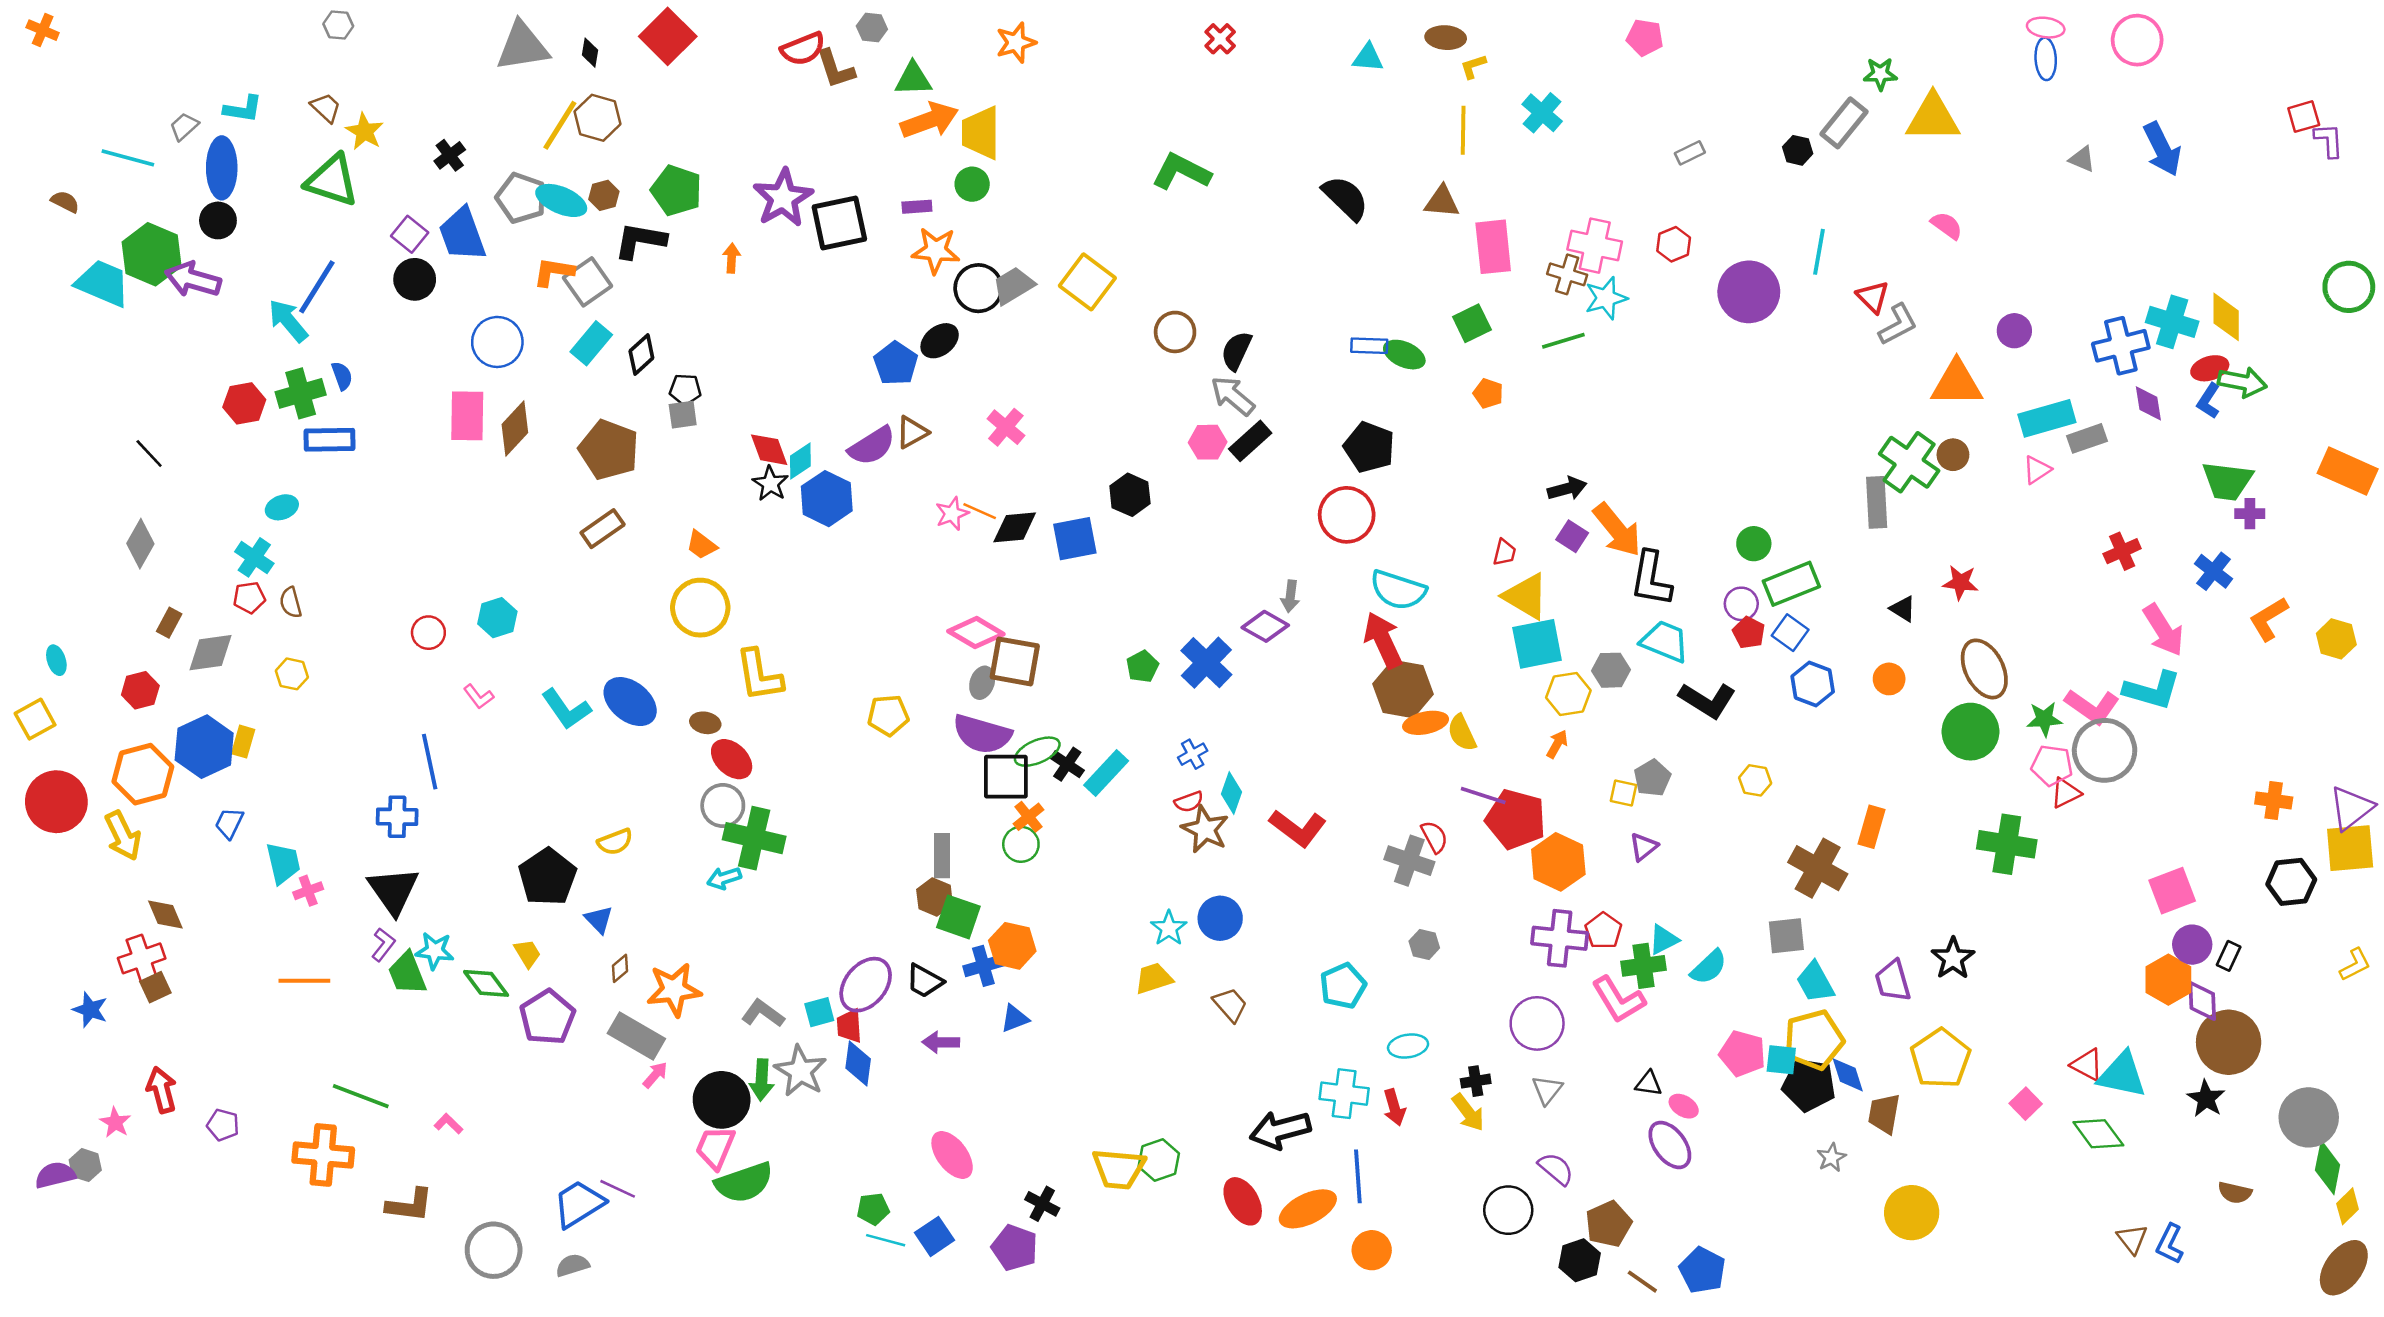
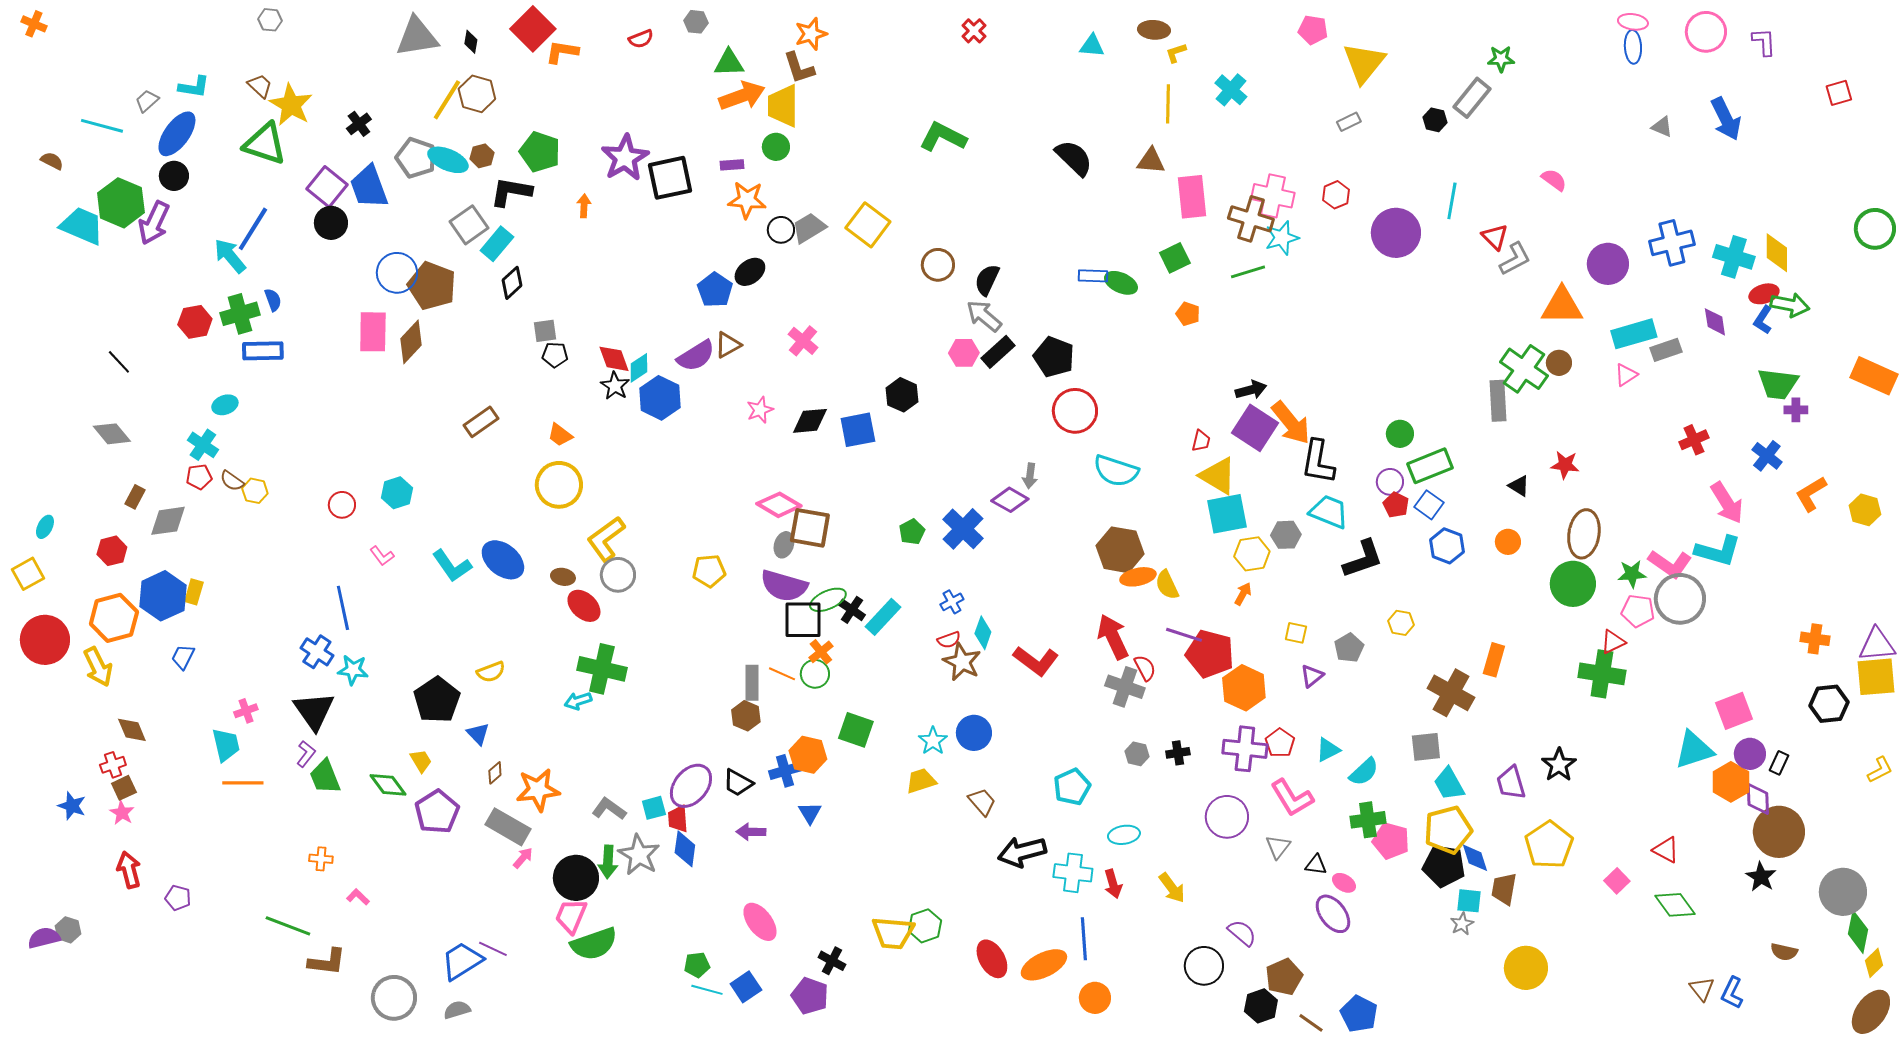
red semicircle: (803, 49) -> (641, 39), size x0.7
brown L-shape: (836, 69) -> (799, 68), moved
yellow triangle: (1933, 118) -> (1364, 63), moved, turned -51
yellow star: (365, 132) -> (291, 105), size x1.4
purple L-shape: (2329, 140) -> (1764, 42), moved
blue ellipse: (222, 168) -> (177, 134), turned 36
purple square: (410, 234) -> (327, 187), size x1.4
orange L-shape: (554, 272) -> (562, 52), moved
brown cross: (1567, 274) -> (1251, 219), size x1.4
purple arrow: (193, 279) -> (154, 223), turned -81
black circle: (978, 288) -> (781, 230), size x0.7
purple circle: (2014, 331) -> (1608, 264), size x1.5
cyan rectangle: (591, 343) -> (497, 244), moved
blue cross: (2121, 346) -> (1672, 243), moved
black pentagon: (685, 390) -> (555, 355), moved
black pentagon: (1369, 447) -> (1054, 357), moved
brown pentagon: (609, 450) -> (432, 286), moved
orange line: (980, 511) -> (782, 674), moved
purple square: (1572, 536) -> (1255, 428), size x1.8
gray diamond: (140, 544) -> (112, 434), turned -69
brown semicircle: (291, 603) -> (232, 481), turned -40
red arrow: (1383, 640) -> (1113, 637), moved
cyan ellipse: (56, 660) -> (45, 527), turned 45
brown ellipse: (1984, 669) -> (1584, 534), turned 36
yellow hexagon: (292, 674) -> (255, 491), moved
yellow L-shape: (759, 675) -> (606, 539), turned 63
black L-shape: (1707, 700) -> (1363, 559), turned -51
gray pentagon: (1652, 778) -> (1349, 648), moved
red triangle: (2066, 793) -> (1613, 642), moved
gray circle: (723, 805) -> (618, 575), moved
purple triangle: (2351, 808) -> (1877, 645), turned 33
blue cross: (397, 817) -> (317, 652), turned 32
cyan trapezoid: (283, 863) -> (226, 745), moved
green square: (958, 917) -> (856, 730), moved
cyan star: (435, 951) -> (353, 670), moved
red cross: (142, 958) -> (113, 765), size x0.7
green cross: (1644, 966) -> (1368, 820), moved
blue triangle: (1015, 1018) -> (810, 813), turned -40
cyan square: (1781, 1060) -> (1469, 901), moved
cyan triangle: (2122, 1075) -> (1694, 750), moved, turned -30
black cross: (1476, 1081) -> (1178, 753), moved
gray triangle: (1547, 1090) -> (1278, 847), moved
green line: (361, 1096) -> (288, 926), moved
pink star: (115, 1122) -> (122, 813), moved
black arrow: (1280, 1130) -> (1022, 852), moved
orange cross: (323, 1155) -> (321, 859), moved, size x0.5

